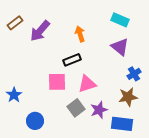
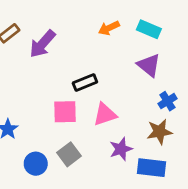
orange arrow: (80, 34) -> (109, 28), moved, turned -98
gray square: (76, 108) -> (69, 154), moved

